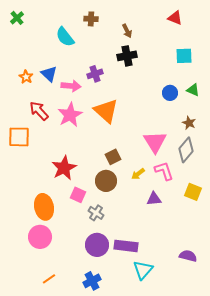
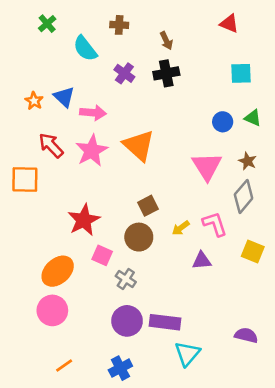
green cross: (17, 18) -> (47, 24), moved
purple cross: (95, 74) -> (124, 73), moved, turned -35
pink triangle: (155, 142) -> (207, 166), moved
orange ellipse: (44, 207) -> (58, 271), turned 60

